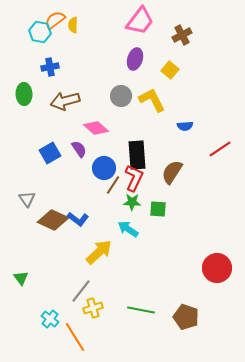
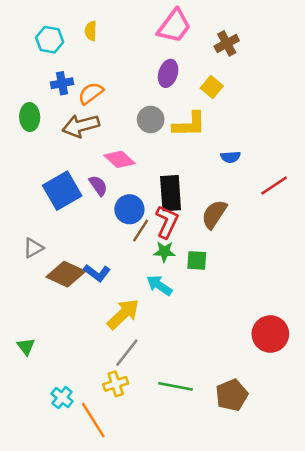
orange semicircle: (55, 20) -> (91, 93), moved
yellow L-shape: (152, 100) -> (189, 124), turned 116
blue square: (50, 153) -> (62, 191), size x1.4
gray triangle: (27, 199) -> (33, 248), turned 36
gray line: (81, 291) -> (127, 353), moved
brown pentagon: (186, 317) -> (232, 395), turned 30

